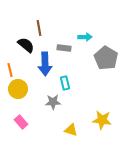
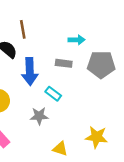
gray rectangle: (64, 48) -> (64, 63), moved
gray pentagon: (106, 58) -> (101, 64), turned -30
cyan rectangle: (65, 83) -> (53, 94), turned -40

